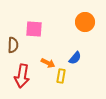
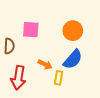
orange circle: (85, 22) -> (73, 31), moved
blue semicircle: (75, 58) -> (73, 59), size x1.5

